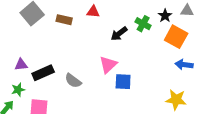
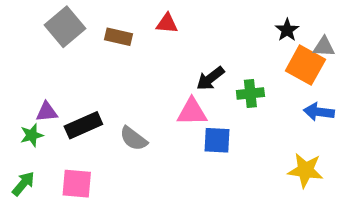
gray triangle: (187, 11) -> (324, 47), moved
green cross: (143, 24) -> (250, 93), moved, turned -35
black arrow: (119, 34) -> (210, 78), moved
pink triangle: (108, 65) -> (192, 112), turned 42
green star: (18, 90) -> (32, 135), moved

